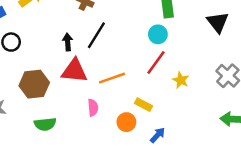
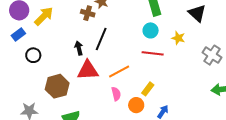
red line: (156, 62) -> (153, 53), turned 70
yellow star: (181, 80) -> (178, 38), moved
yellow rectangle: (144, 105) -> (148, 89), turned -72
pink semicircle: (93, 108) -> (116, 94), moved

